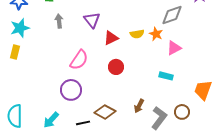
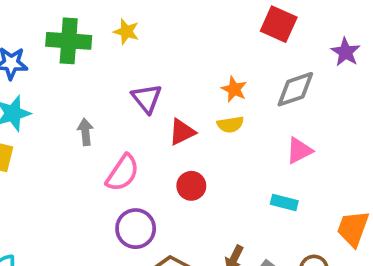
gray arrow: (59, 21) -> (85, 132), moved
orange star: (156, 34) -> (234, 89), moved
purple circle: (71, 90) -> (136, 229), moved

